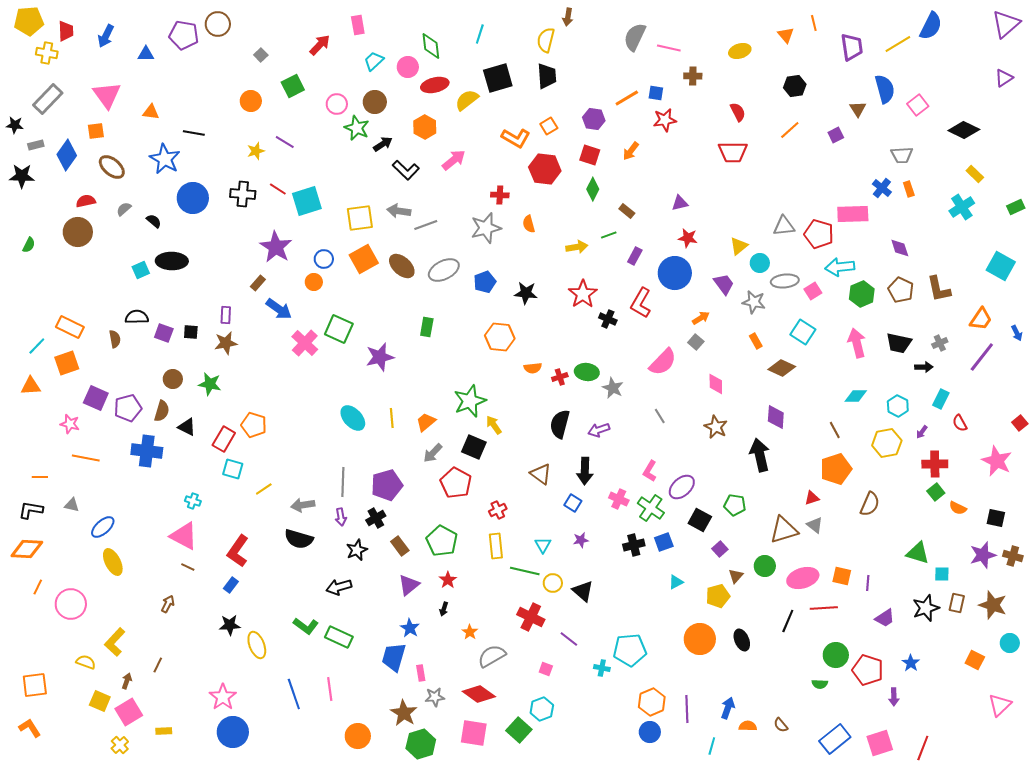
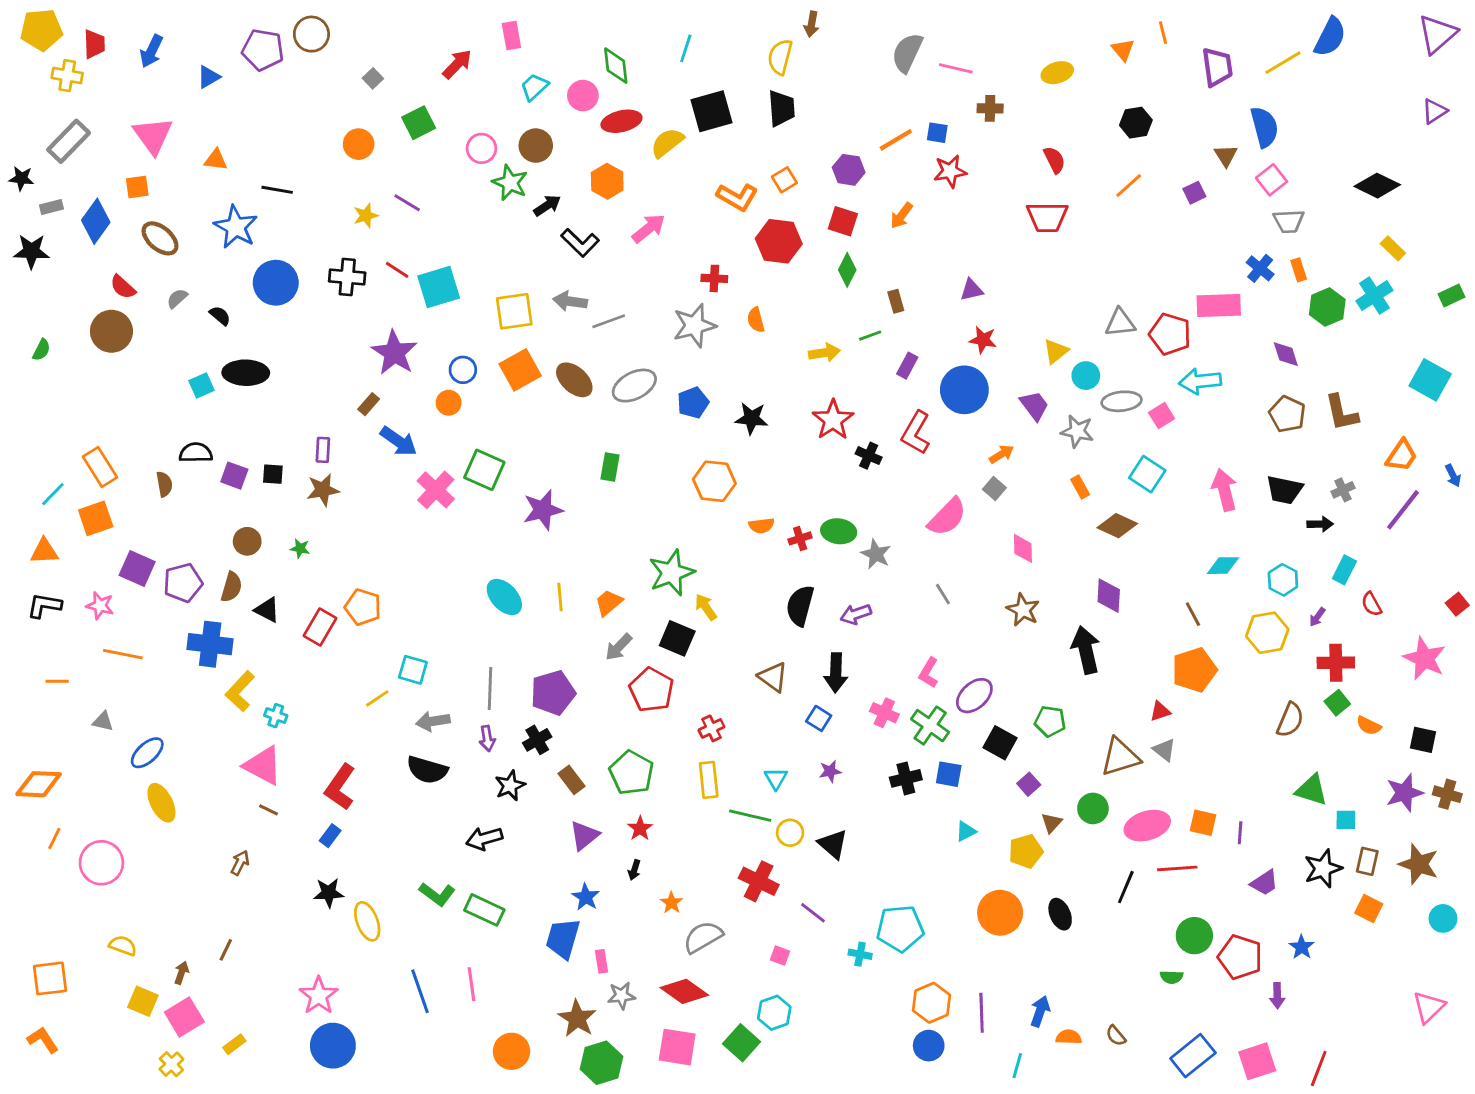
blue triangle: (146, 54) -> (209, 77), turned -30
pink square: (918, 105) -> (1272, 180), moved
red semicircle: (86, 201) -> (123, 287), turned -126
brown rectangle: (627, 211) -> (896, 301), turned 35
green hexagon: (862, 294) -> (1327, 307), moved
orange rectangle: (70, 327) -> (100, 467), turned 32
green star: (210, 384) -> (300, 548), size x0.6
cyan square: (233, 469) -> (413, 670), moved
brown semicircle: (870, 504) -> (1290, 720), moved
black L-shape: (31, 510) -> (44, 606), moved
blue square: (664, 542) -> (949, 774), turned 30
yellow L-shape: (115, 642) -> (240, 691), moved
orange square: (975, 660) -> (1369, 908), moved
yellow rectangle: (164, 731) -> (234, 1044), turned -35

